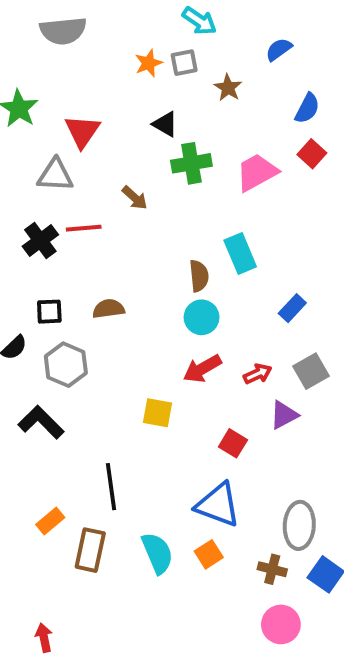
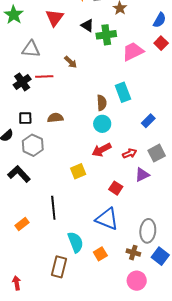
red triangle: (82, 131) -> (55, 18), moved
green cross: (191, 163) -> (106, 35), moved
yellow square: (157, 413) -> (78, 171), turned -35
brown rectangle: (90, 550) -> (59, 267), moved
orange square: (209, 554) -> (100, 254), moved

